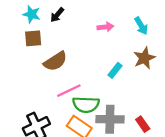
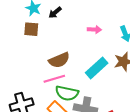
brown semicircle: (55, 61) -> (59, 60), moved
cyan rectangle: (115, 70) -> (97, 68), size x1.6

